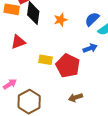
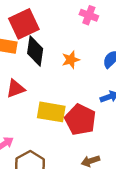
yellow rectangle: (45, 60) -> (51, 112), size x1.5

